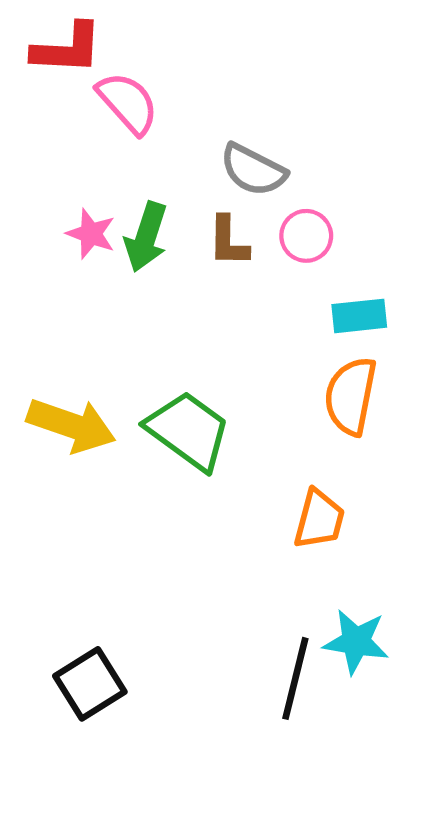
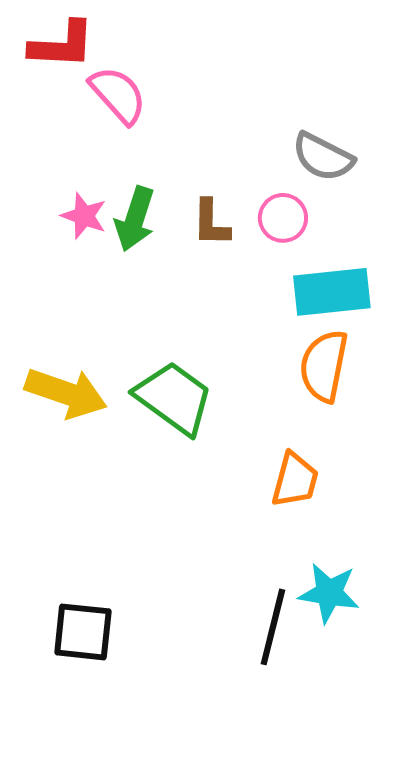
gray semicircle: (253, 170) -> (323, 157), moved
cyan rectangle: (359, 316) -> (332, 292), size x1.5
black square: (90, 684) -> (83, 632), turned 38

